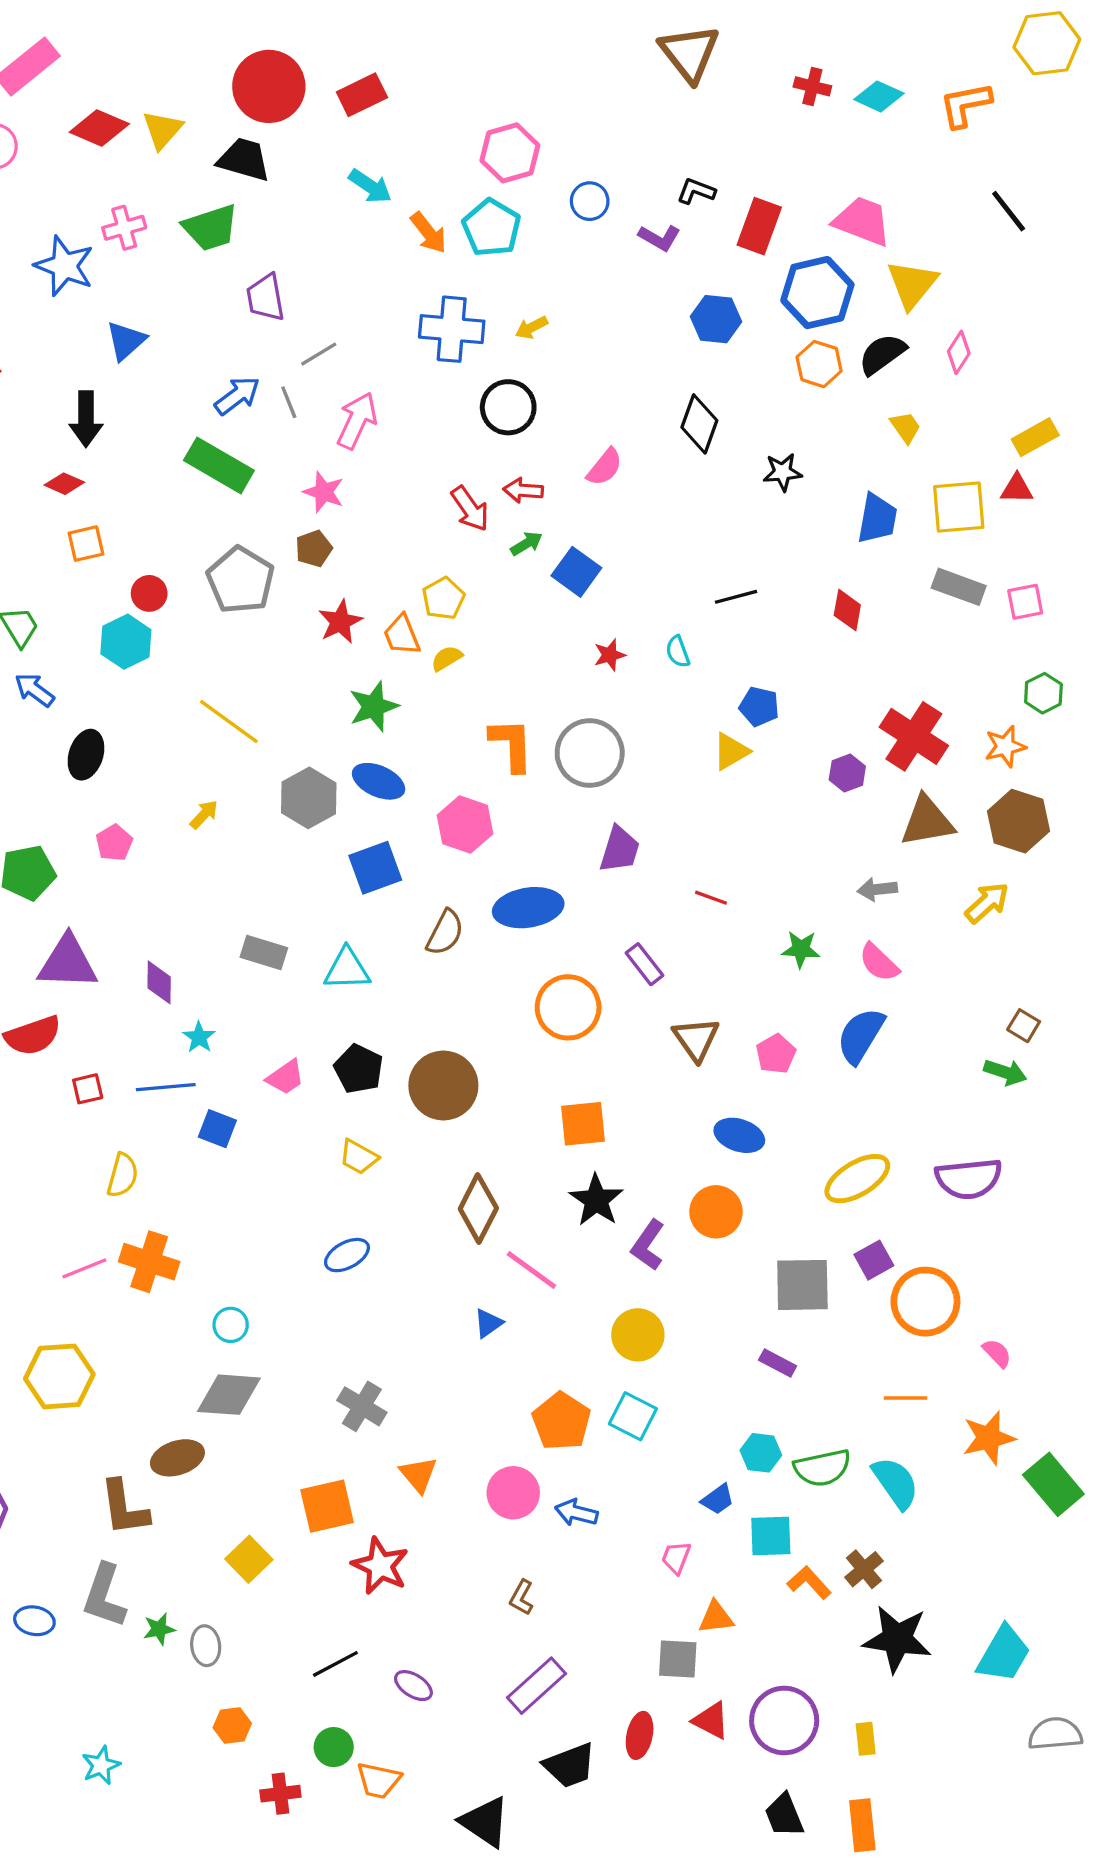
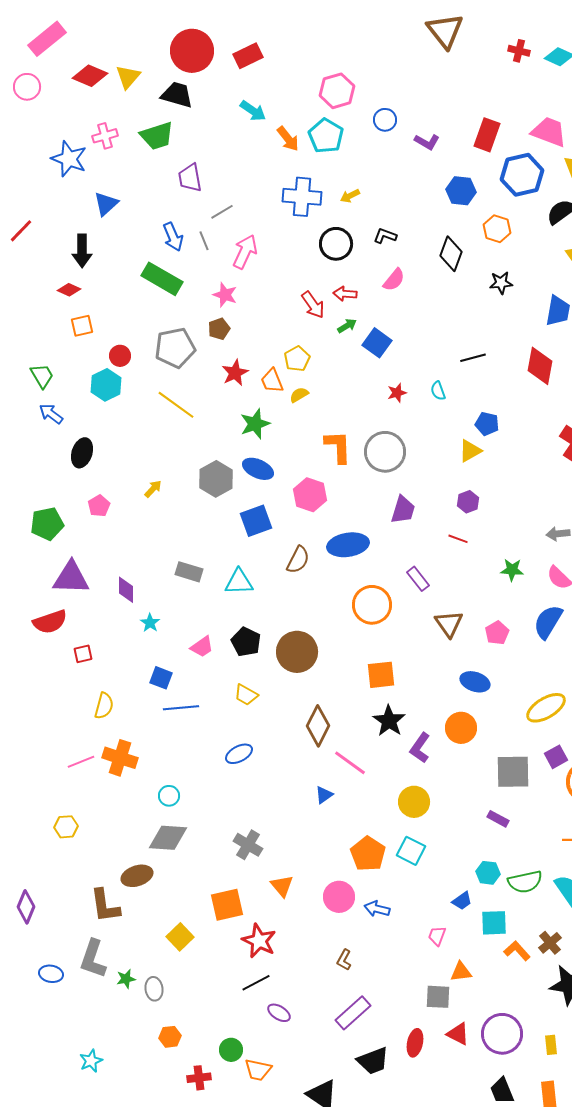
black L-shape: (696, 191) -> (385, 236), moved
orange hexagon: (819, 364) -> (497, 229), moved
blue arrow: (237, 396) -> (173, 237), turned 104
gray pentagon: (241, 580) -> (175, 348), turned 30
red diamond: (847, 610) -> (540, 366), size x1.5
yellow line: (229, 721) -> (176, 405), moved
purple hexagon: (847, 773) -> (468, 502), moved
blue line: (166, 1087) -> (181, 708), moved
yellow hexagon: (59, 1376) -> (66, 827), size x0.6
black line: (335, 1664) -> (256, 983), moved

